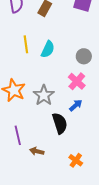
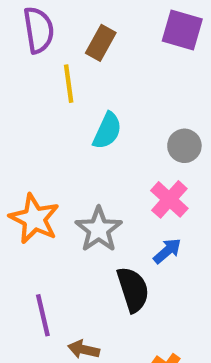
yellow line: (26, 44) -> (69, 84), moved

